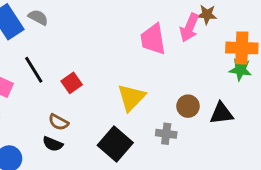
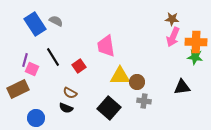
pink arrow: (189, 28) -> (173, 37), moved
pink trapezoid: (153, 39) -> (106, 46), moved
yellow triangle: (131, 97) -> (120, 76), turned 45
brown circle: (188, 106) -> (137, 82), moved

